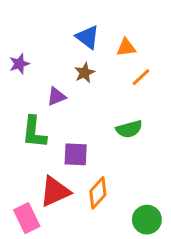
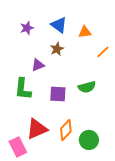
purple star: (19, 64) -> (27, 28), moved
orange line: (141, 77) -> (103, 52), moved
purple square: (76, 154) -> (58, 94), moved
green circle: (147, 220) -> (89, 140), moved

